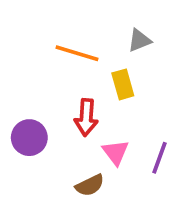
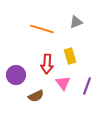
yellow rectangle: (123, 84) -> (70, 56), moved
brown semicircle: (90, 185) -> (36, 96), moved

